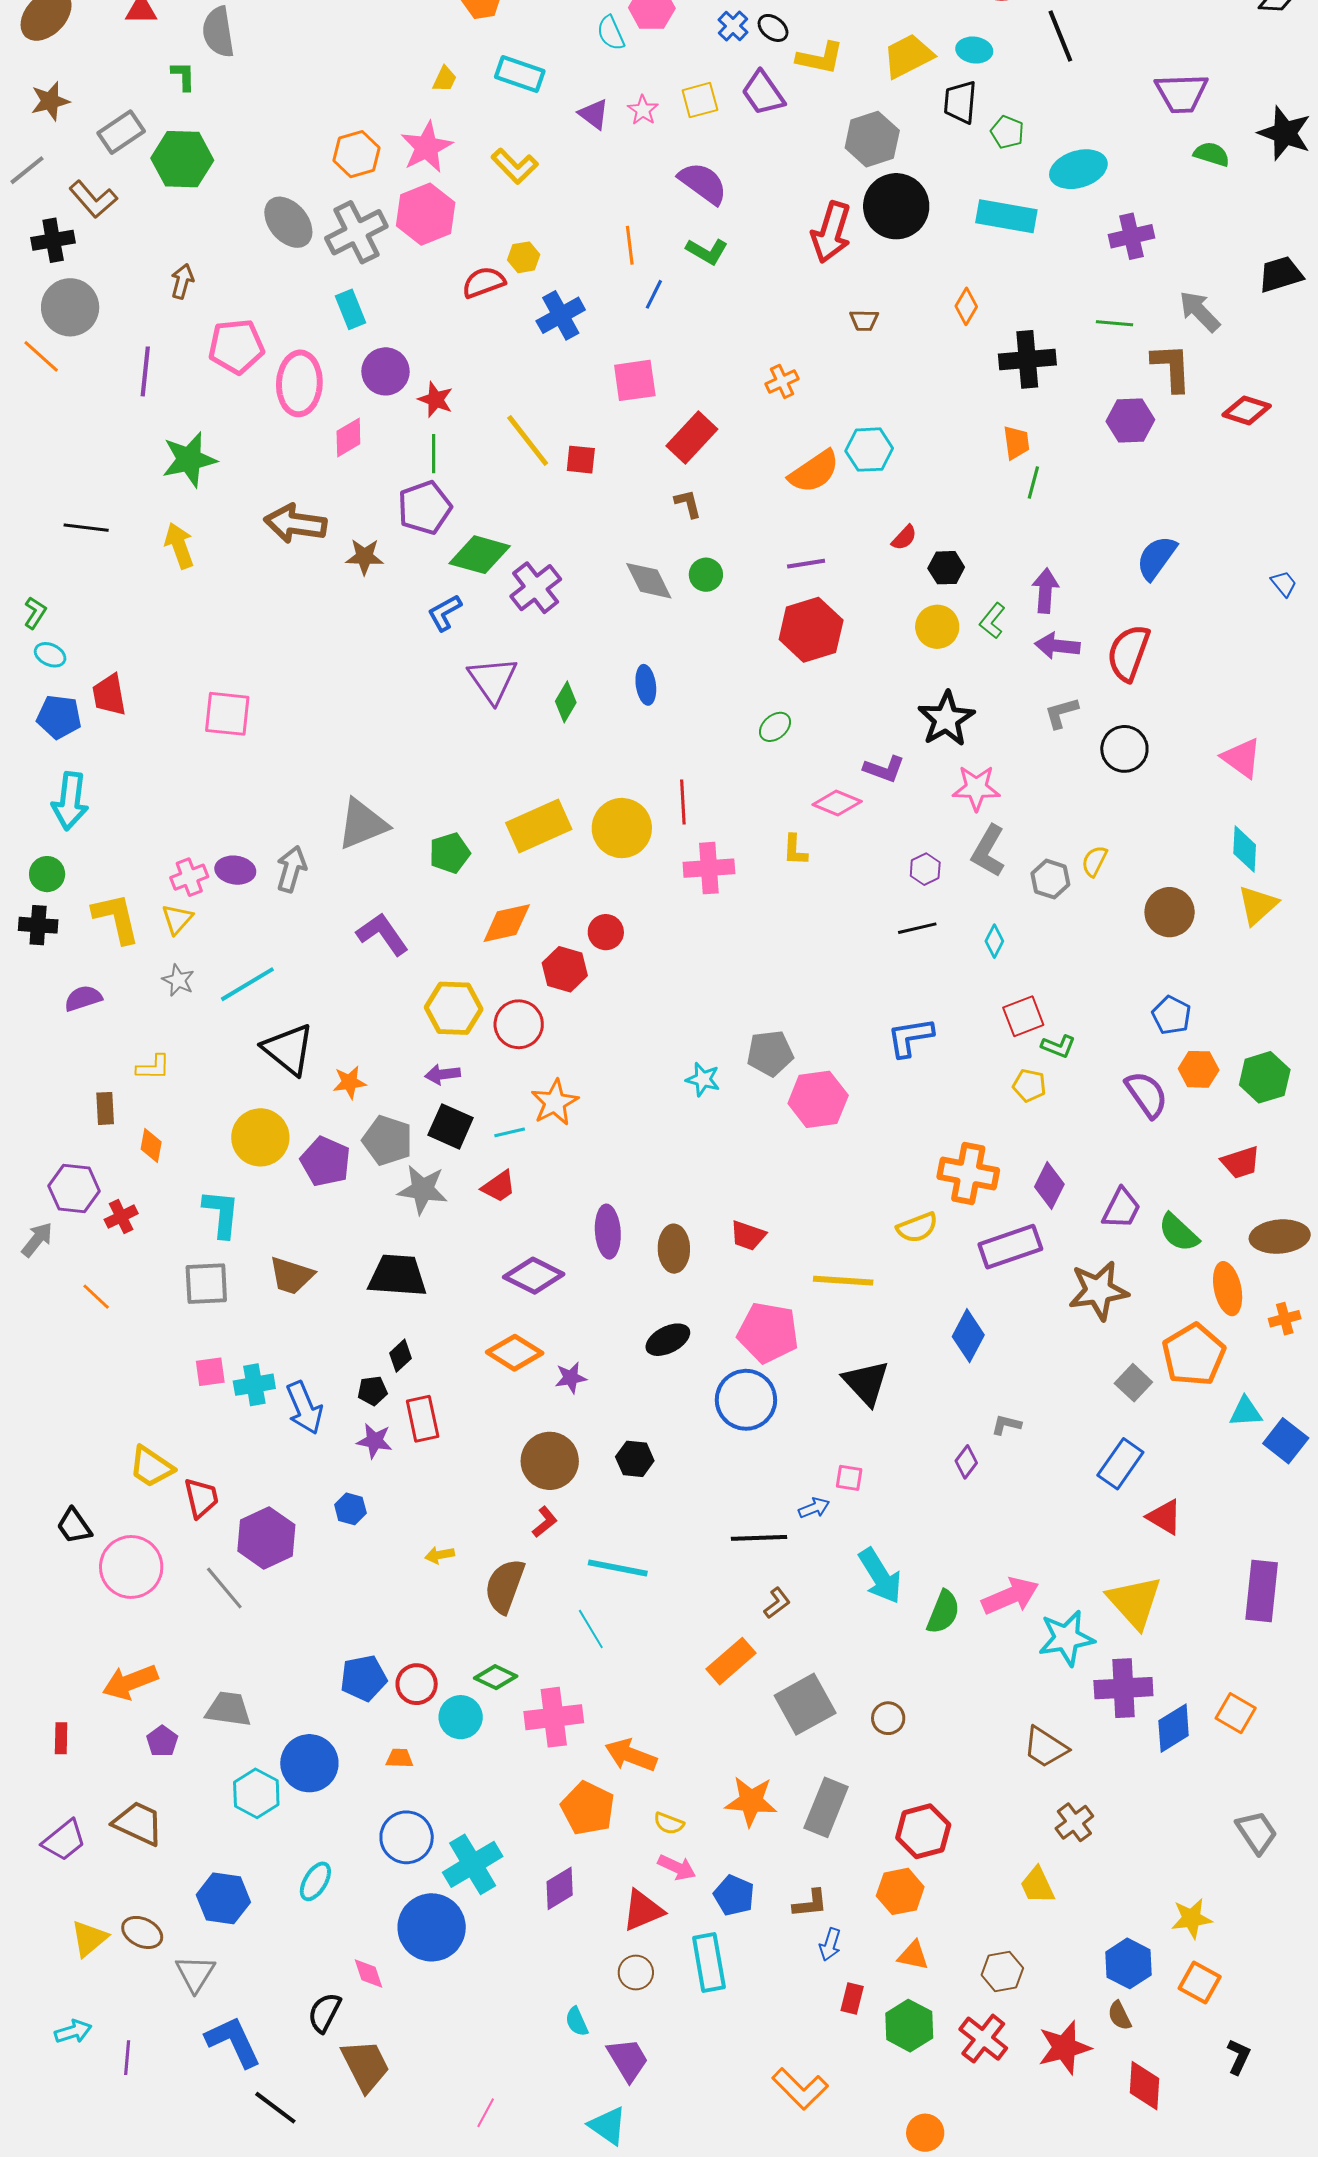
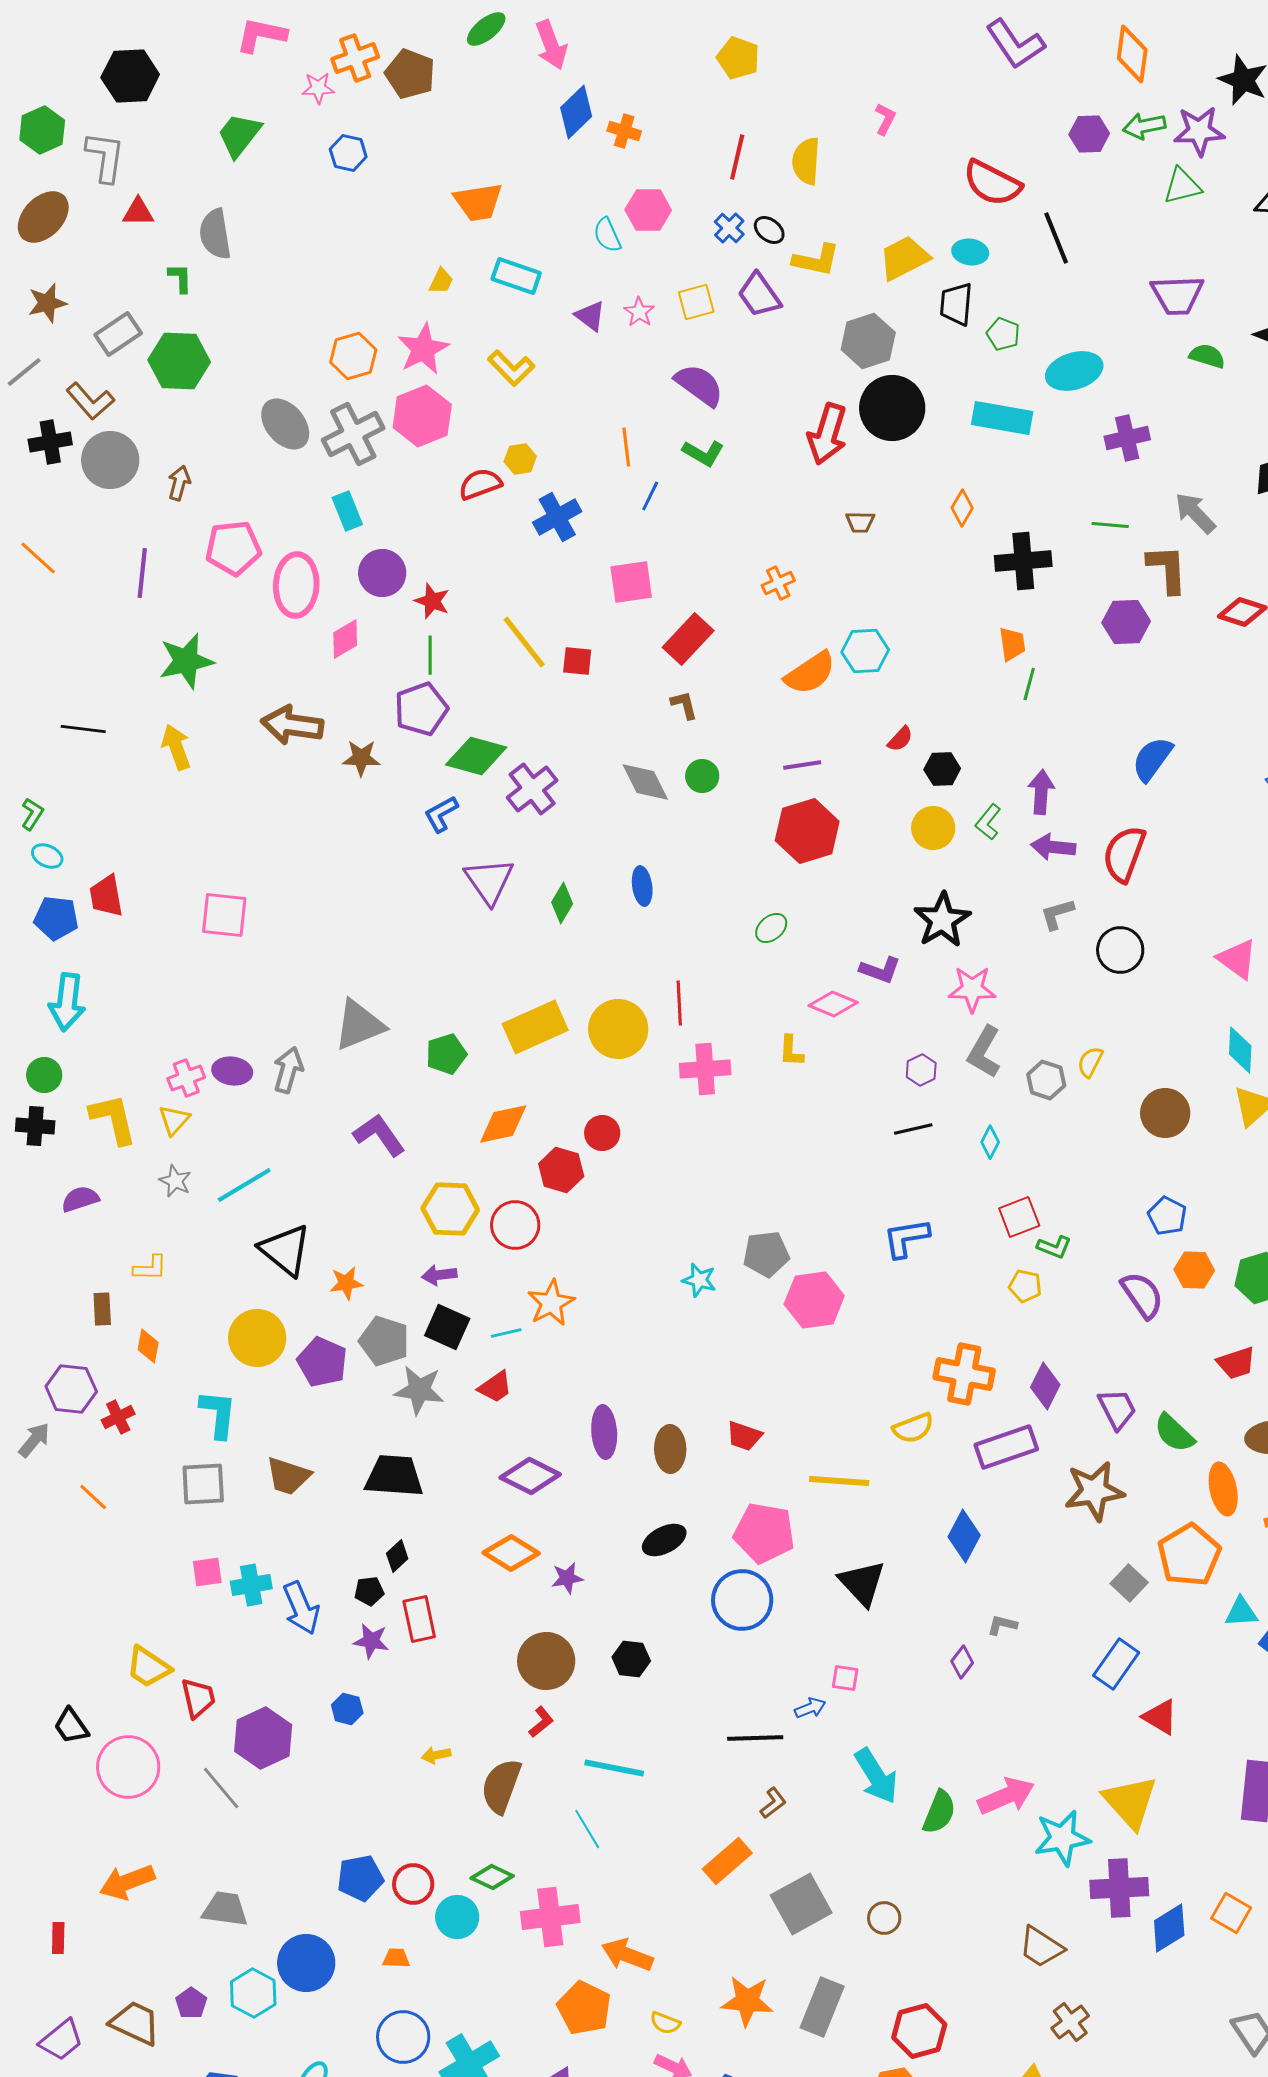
gray circle: (70, 307) -> (110, 460), moved
purple trapezoid: (1121, 1209) -> (1117, 1409), turned -54
purple pentagon: (162, 1741) -> (191, 2003), moved

